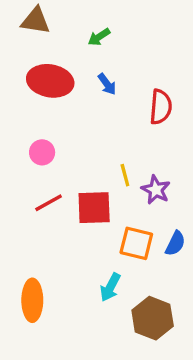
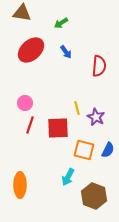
red ellipse: (50, 81) -> (31, 50), turned -52
pink circle: (42, 152) -> (25, 103), moved
red line: (49, 203) -> (30, 125), turned -42

